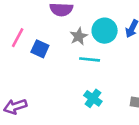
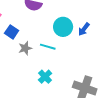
gray star: (79, 36) -> (25, 48), moved

